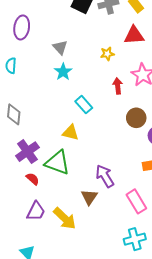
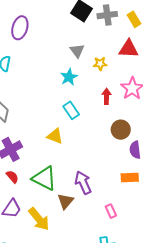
gray triangle: (60, 47) -> (77, 51), moved
cyan star: (63, 72) -> (69, 77), moved
green triangle: (57, 163) -> (44, 178), moved
pink rectangle: (136, 201) -> (111, 211), size x0.6

